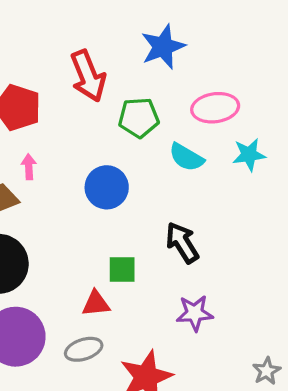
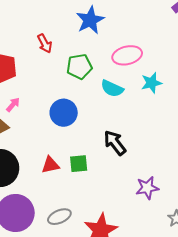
red arrow: (88, 76) -> (45, 43), size x0.6
pink arrow: (29, 167) -> (13, 105), turned 49
red triangle: (96, 303) -> (50, 165), moved
purple star: (195, 313) -> (147, 188), moved

